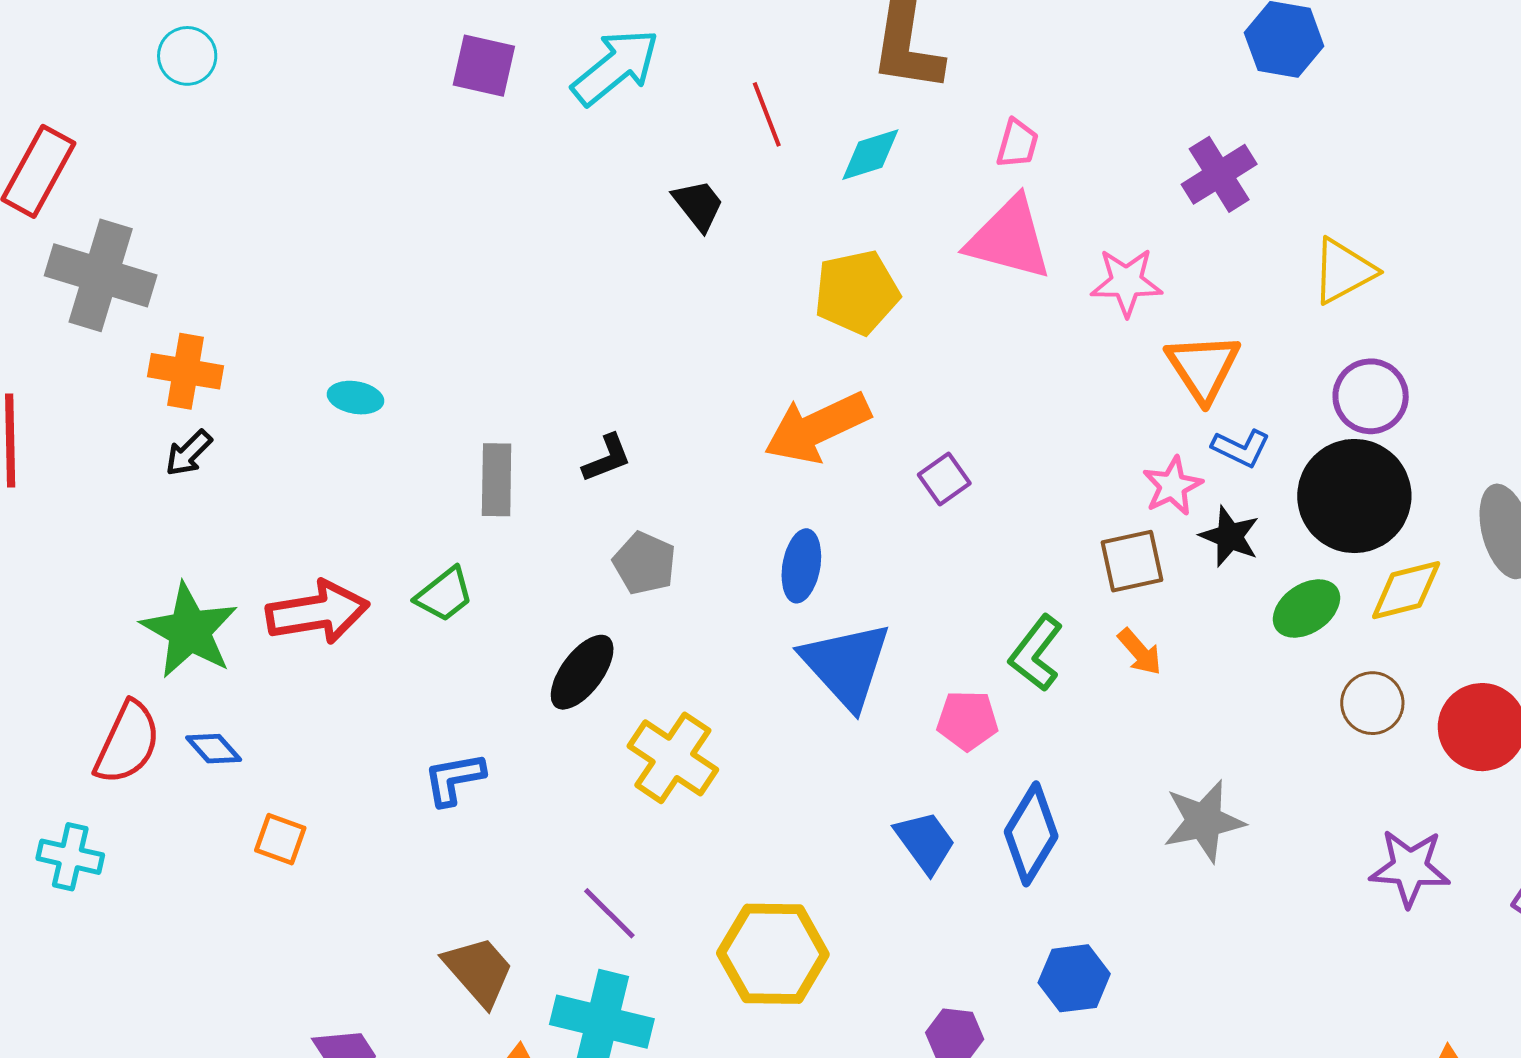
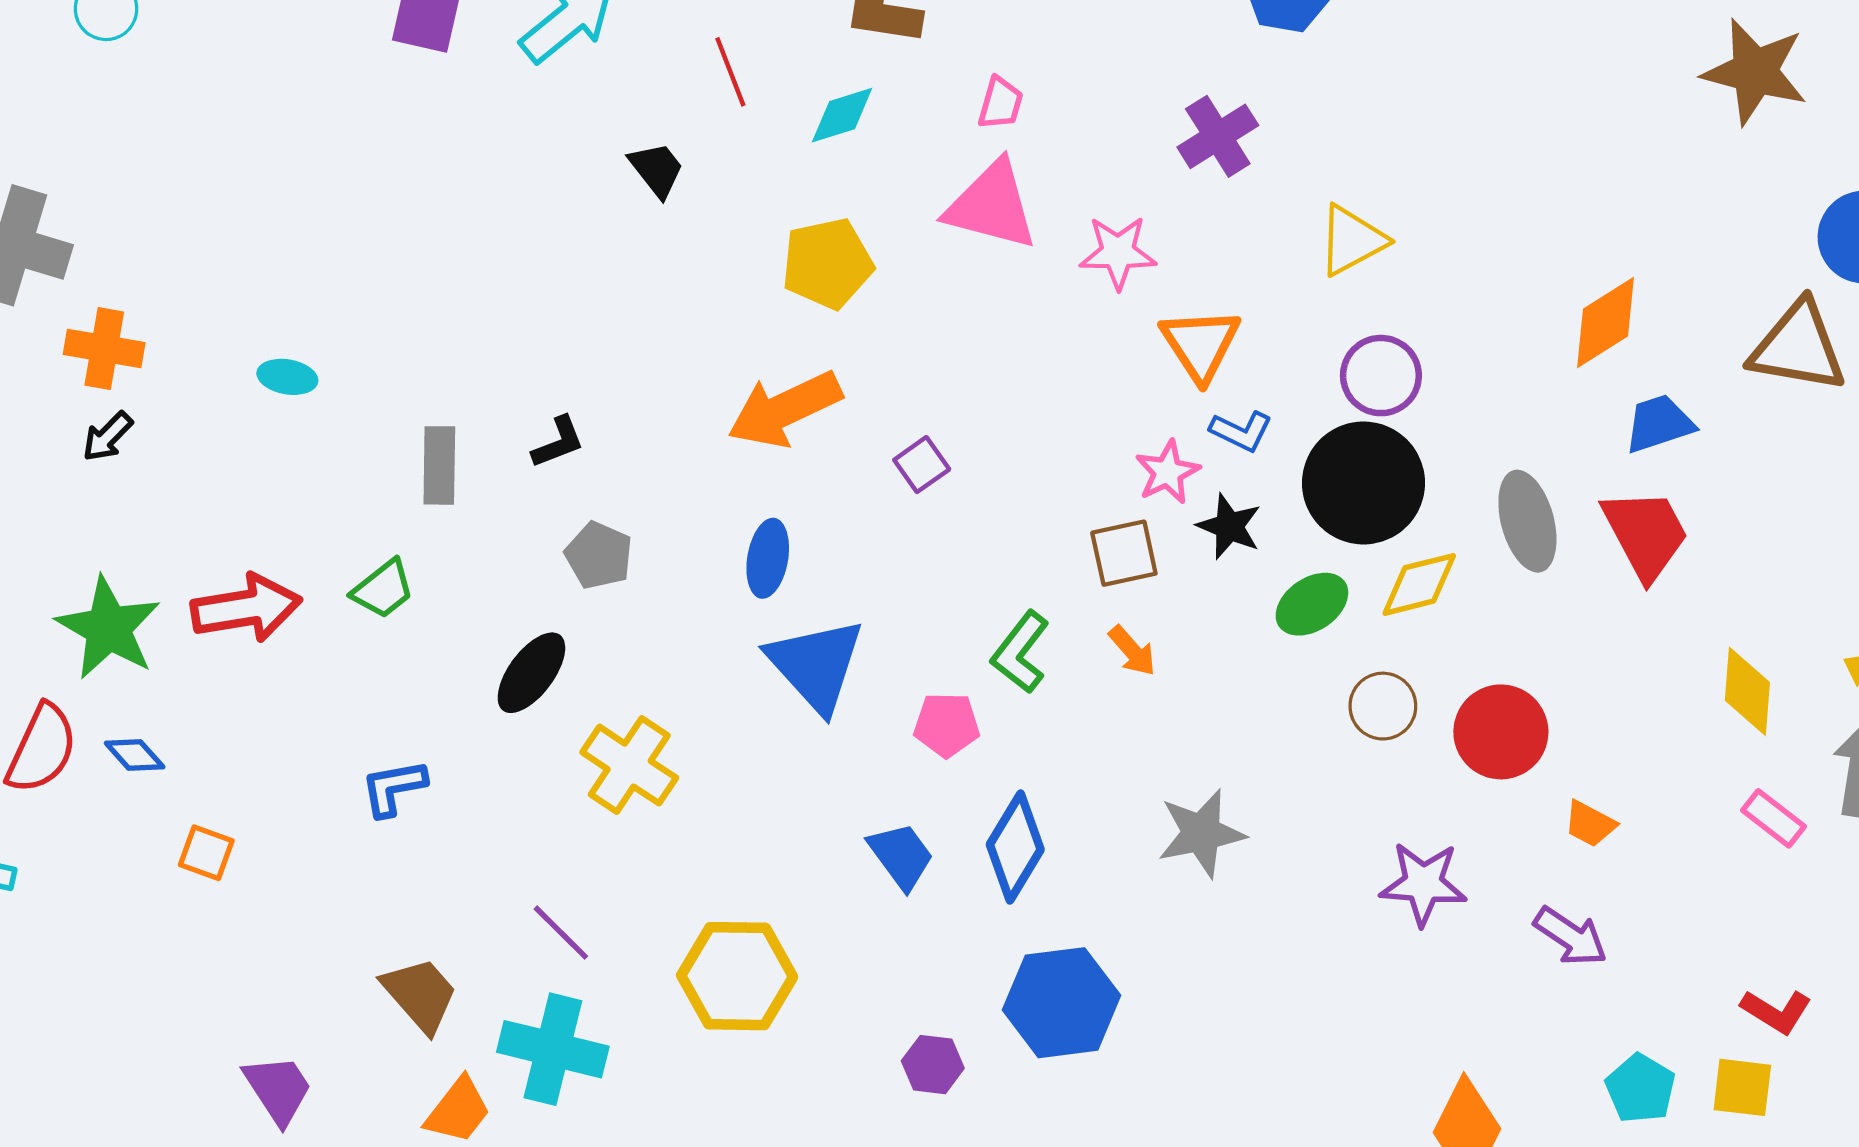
blue hexagon: (1074, 978) -> (1062, 1003), size x1.5

